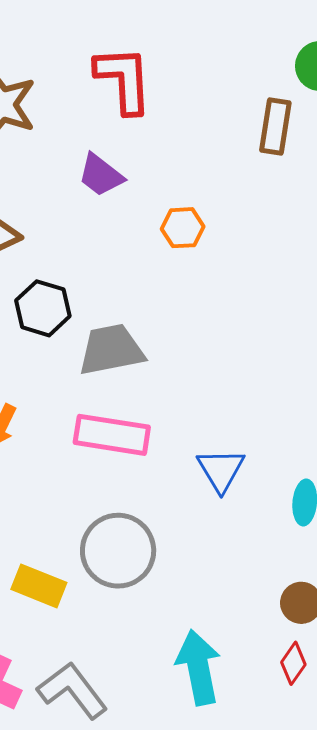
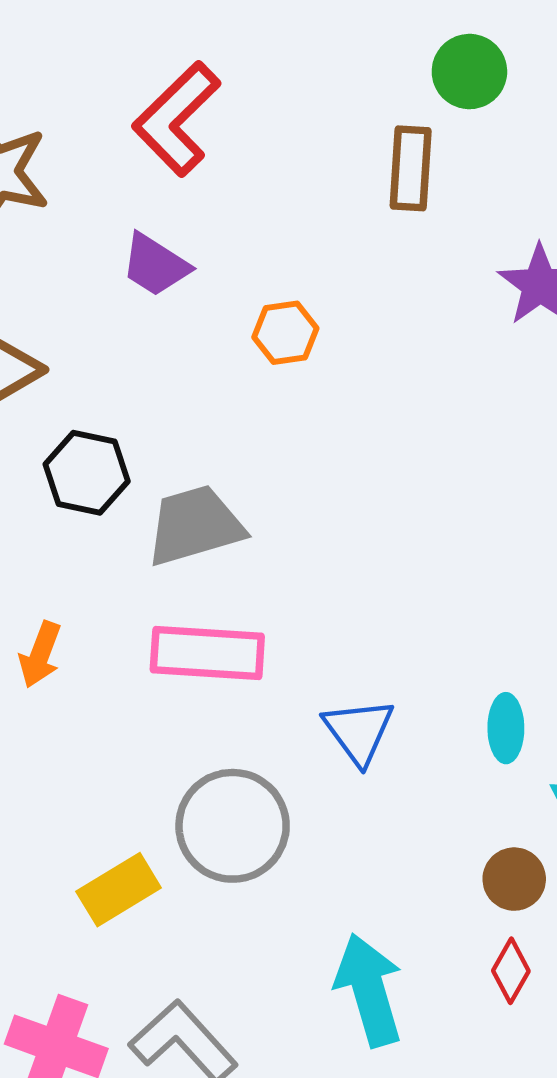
red L-shape: (124, 80) -> (177, 119), turned -126
blue triangle: (221, 470) -> (359, 731), moved
yellow rectangle: (39, 586) -> (119, 890), turned -48

